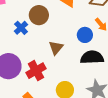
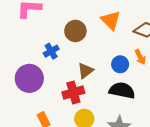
blue cross: (21, 28) -> (51, 51), moved
red cross: (36, 71) -> (73, 93), moved

